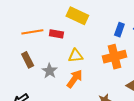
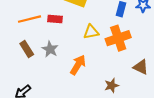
yellow triangle: (76, 56) -> (91, 32), moved
gray star: (50, 71) -> (50, 49), moved

